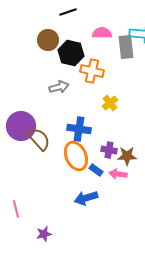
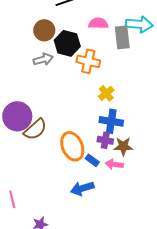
gray arrow: (59, 87) -> (43, 59), moved
blue cross: (79, 129) -> (111, 121), moved
brown semicircle: (39, 139) -> (35, 129), turned 90

